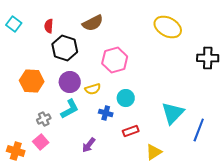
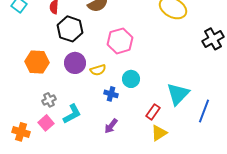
black cross: (208, 58) -> (213, 39), turned -30
cyan L-shape: (70, 109) -> (72, 114), moved
red rectangle: (131, 131) -> (153, 112), moved, turned -35
purple arrow: (89, 145) -> (111, 126), moved

